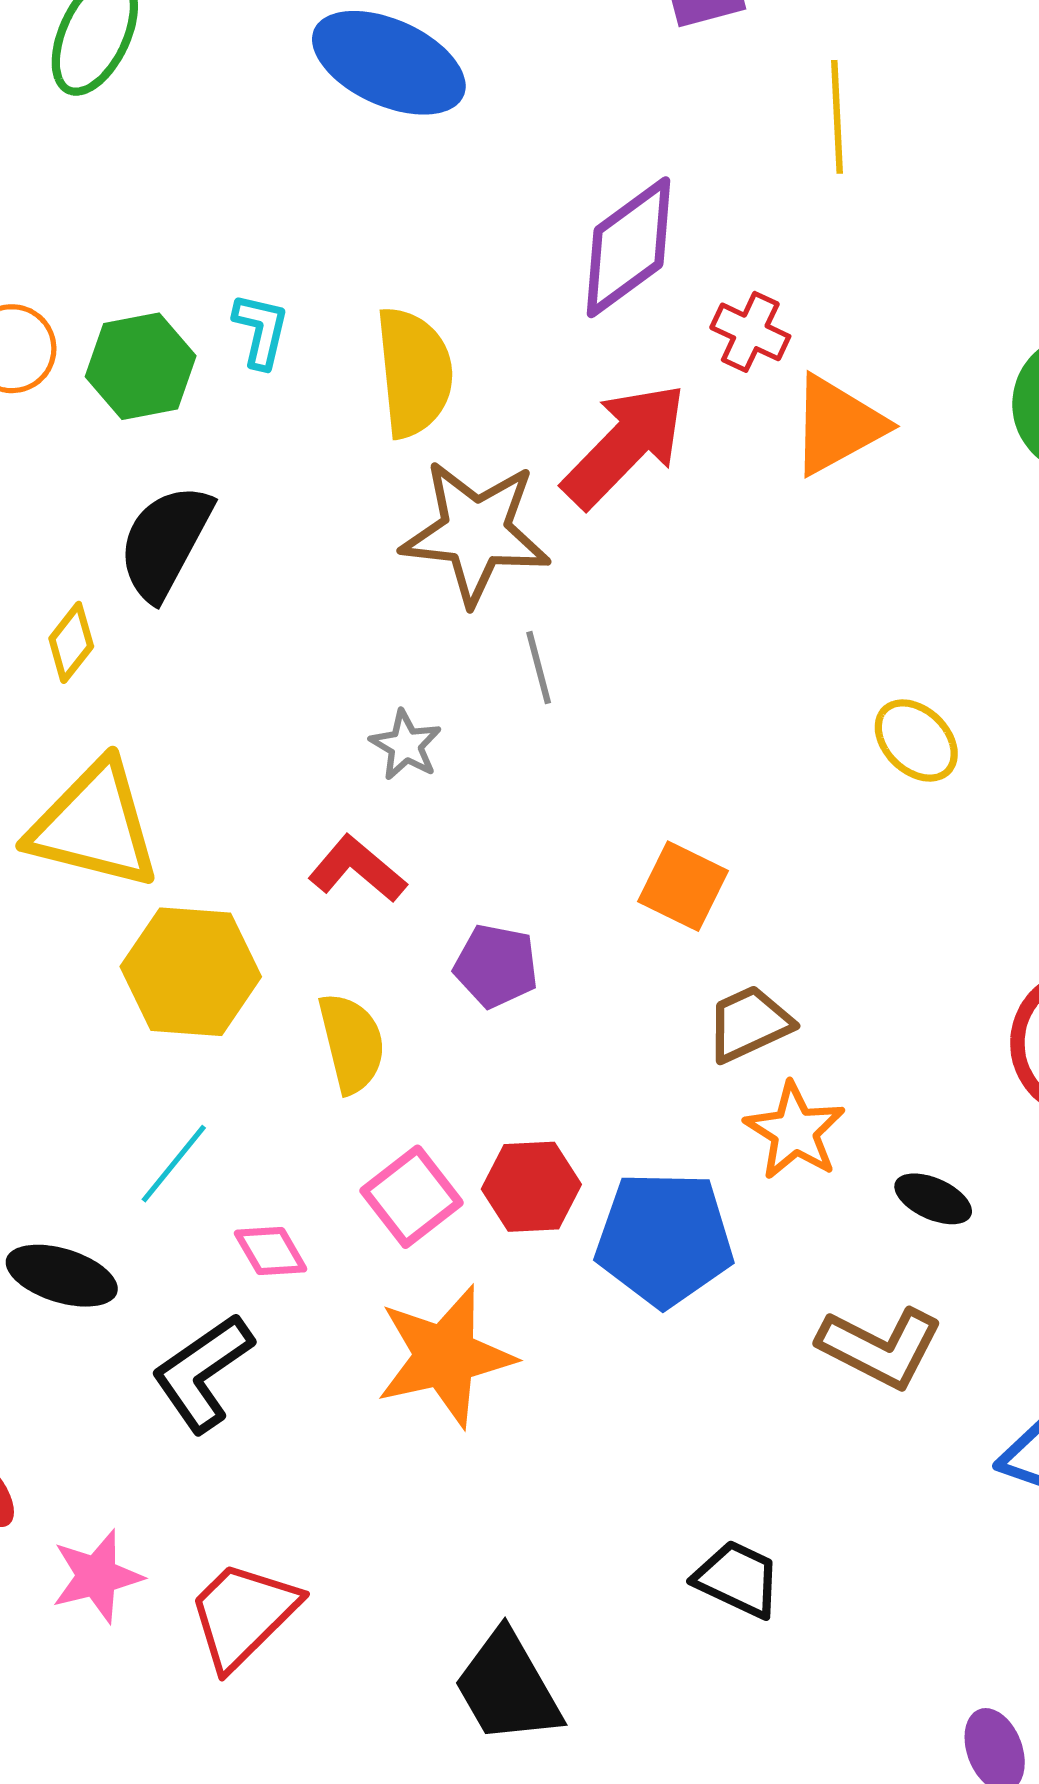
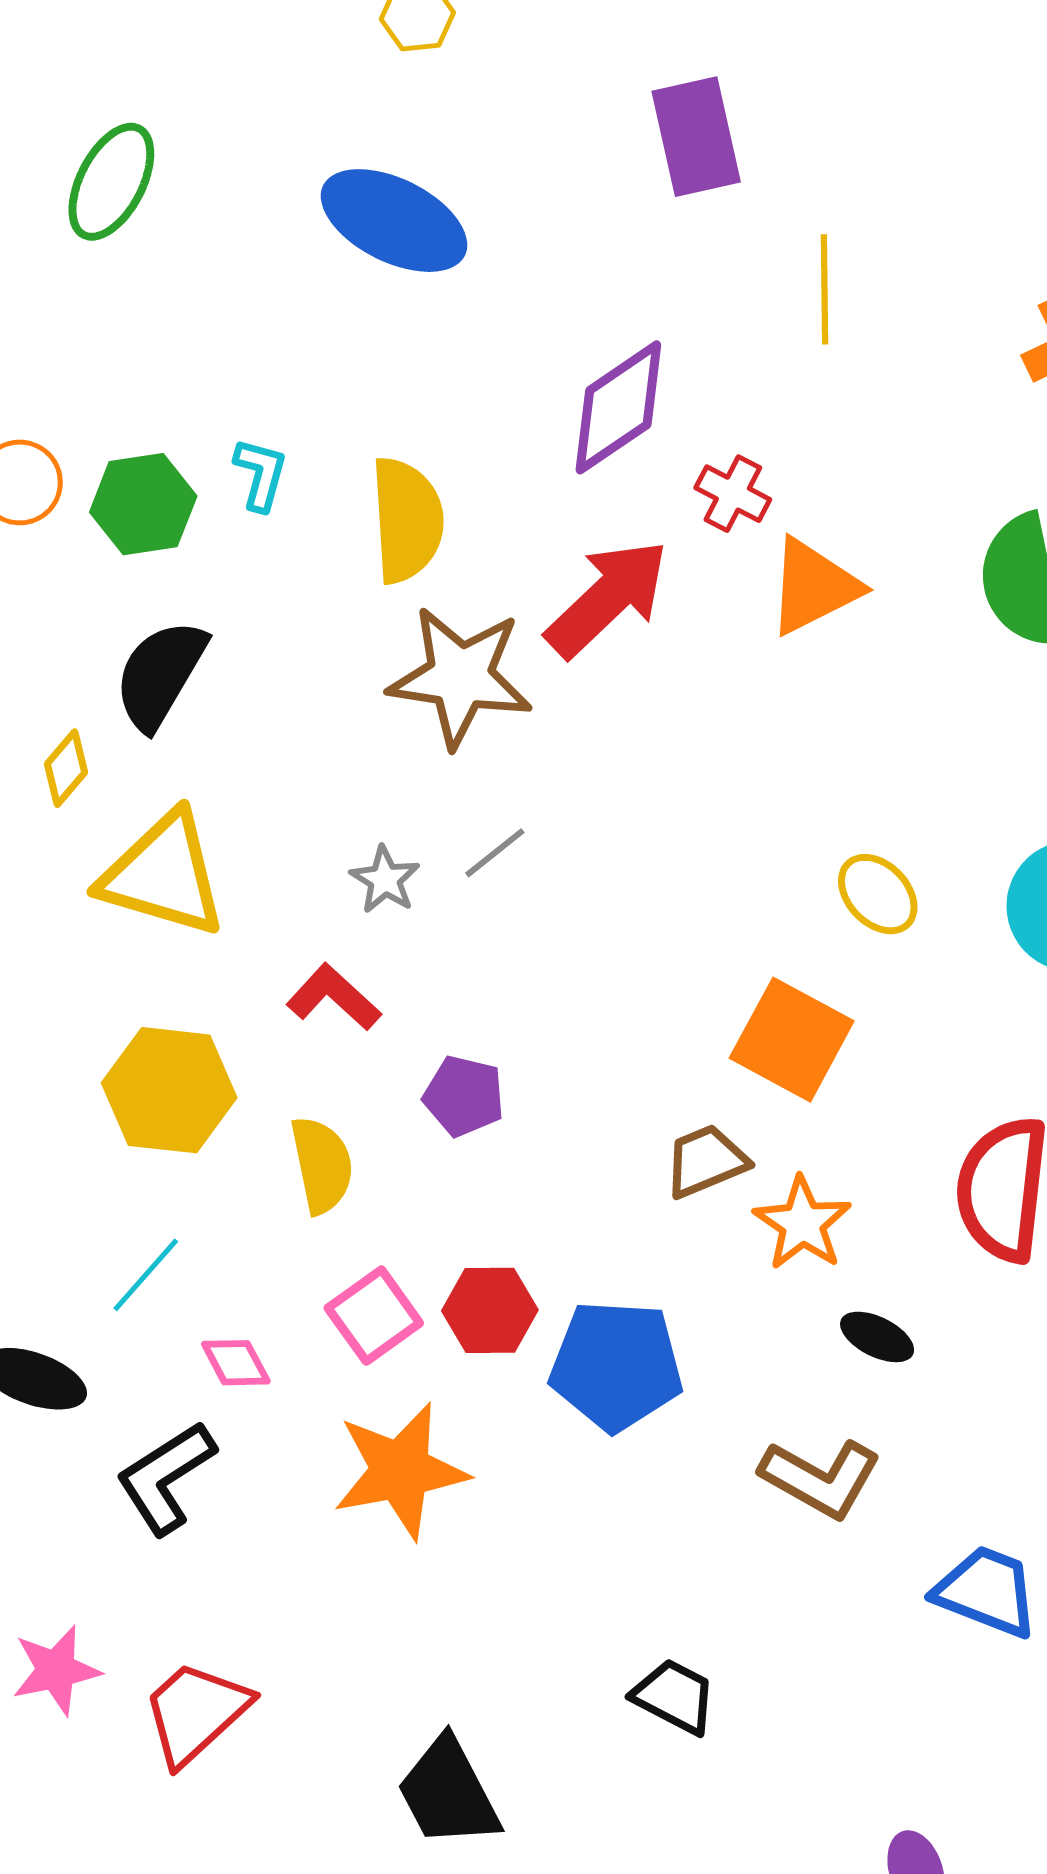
gray line: (539, 668) -> (495, 853), moved, turned 64
yellow triangle: (94, 825) -> (163, 875), moved
orange square: (683, 886) -> (792, 1040), moved, size x1.4
orange star: (795, 1131) -> (802, 1223), moved

